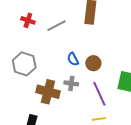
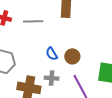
gray line: (57, 26) -> (33, 21), turned 30

